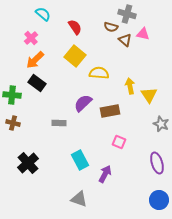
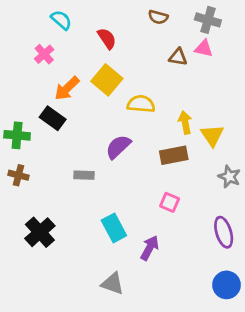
gray cross: (127, 14) -> (208, 20), moved
brown semicircle: (111, 27) -> (158, 17), moved
brown triangle: (125, 40) -> (178, 57), turned -32
orange arrow: (35, 60) -> (67, 88), moved
brown rectangle: (110, 111) -> (174, 155), moved

